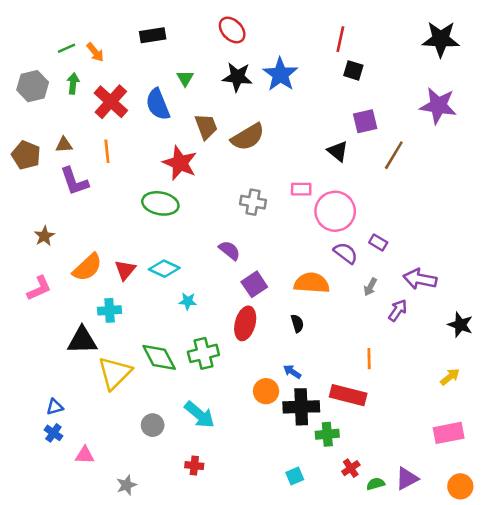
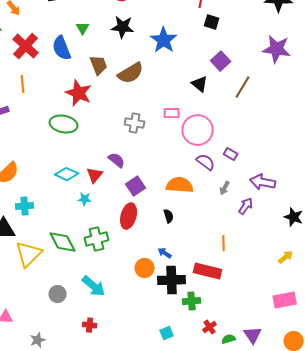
blue star: (280, 74) -> (164, 40), moved
purple square: (365, 121) -> (221, 61), turned -30
red triangle: (125, 270) -> (95, 175), moved
purple triangle: (407, 479) -> (253, 335), turned -36

